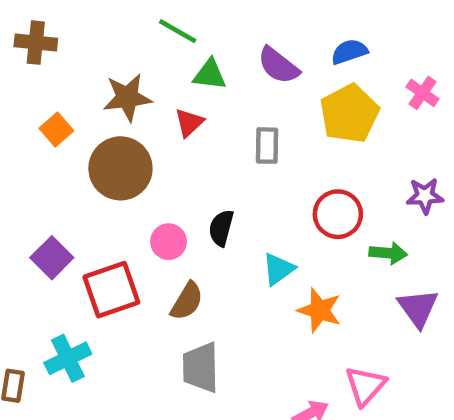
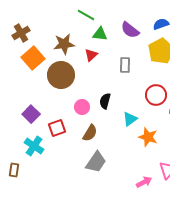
brown cross: (36, 43) -> (21, 33), moved, turned -36
orange square: (56, 130) -> (33, 58), size x1.6
red square: (111, 290) -> (57, 128), size x0.7
cyan cross: (68, 358) -> (34, 146), moved, turned -30
gray trapezoid: (201, 367) -> (96, 162), turned -145

